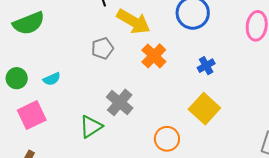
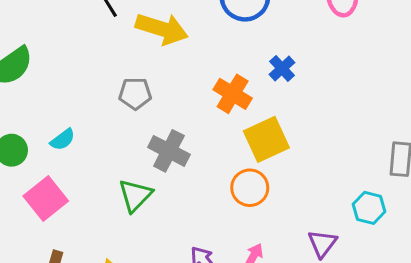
gray pentagon: (102, 48) -> (135, 93), moved, turned 30
orange cross: (154, 56) -> (233, 94), moved
yellow square: (204, 109) -> (266, 139), moved, turned 36

